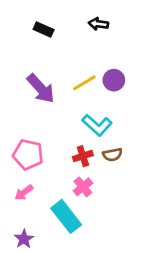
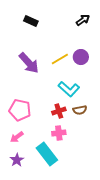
black arrow: (98, 24) -> (83, 20), moved, turned 136
pink cross: (83, 187) -> (59, 133), turned 32
purple star: (24, 239) -> (17, 160), moved

